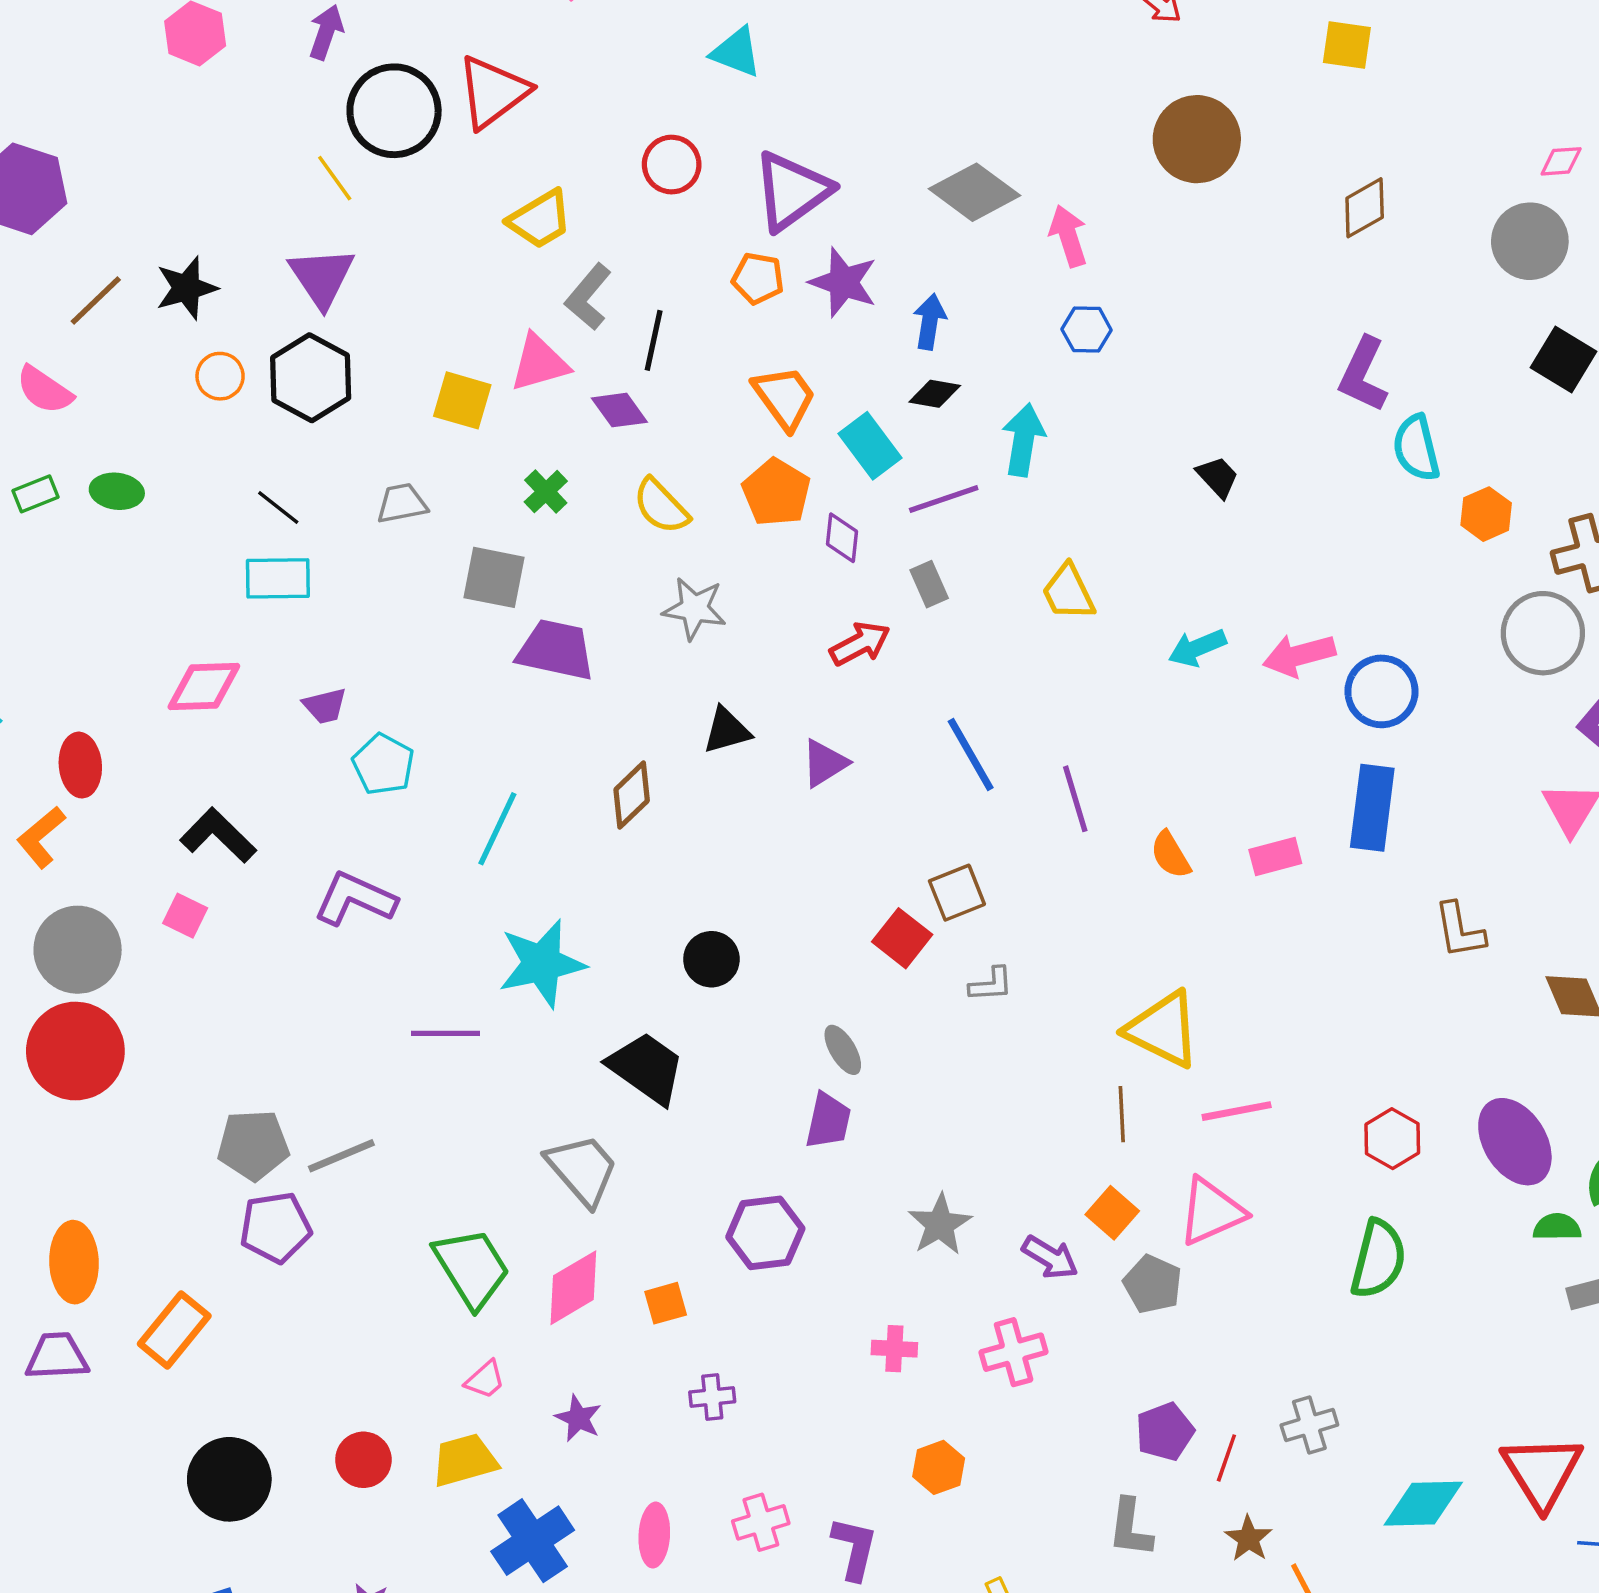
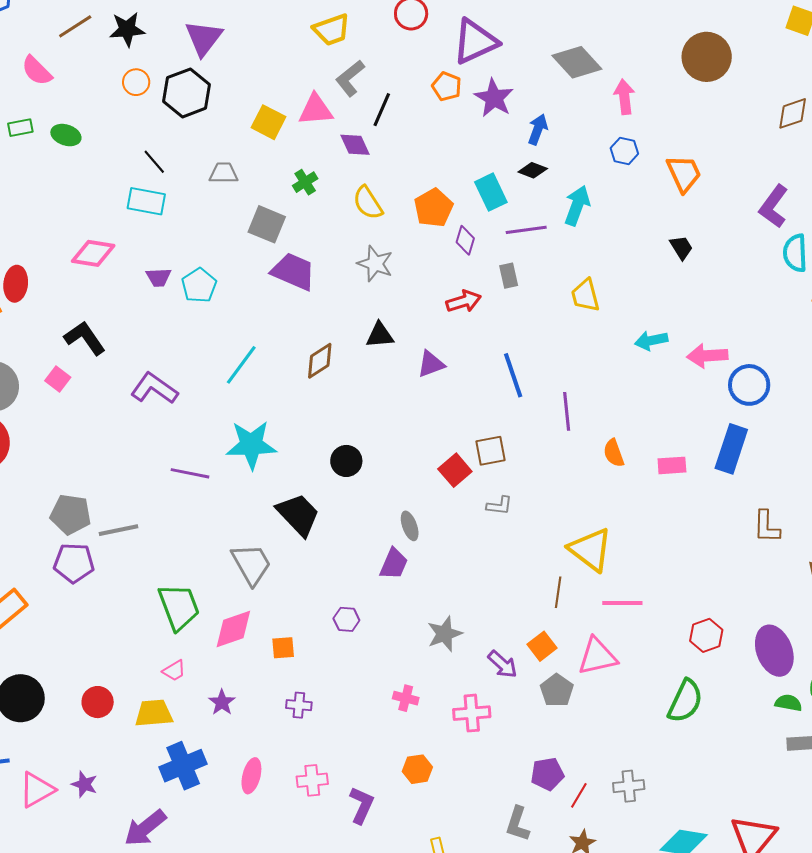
orange trapezoid: (784, 397) -> (684, 173), moved
cyan pentagon: (383, 764) -> (199, 285), moved
purple hexagon: (765, 1233) -> (346, 619), size x0.6

